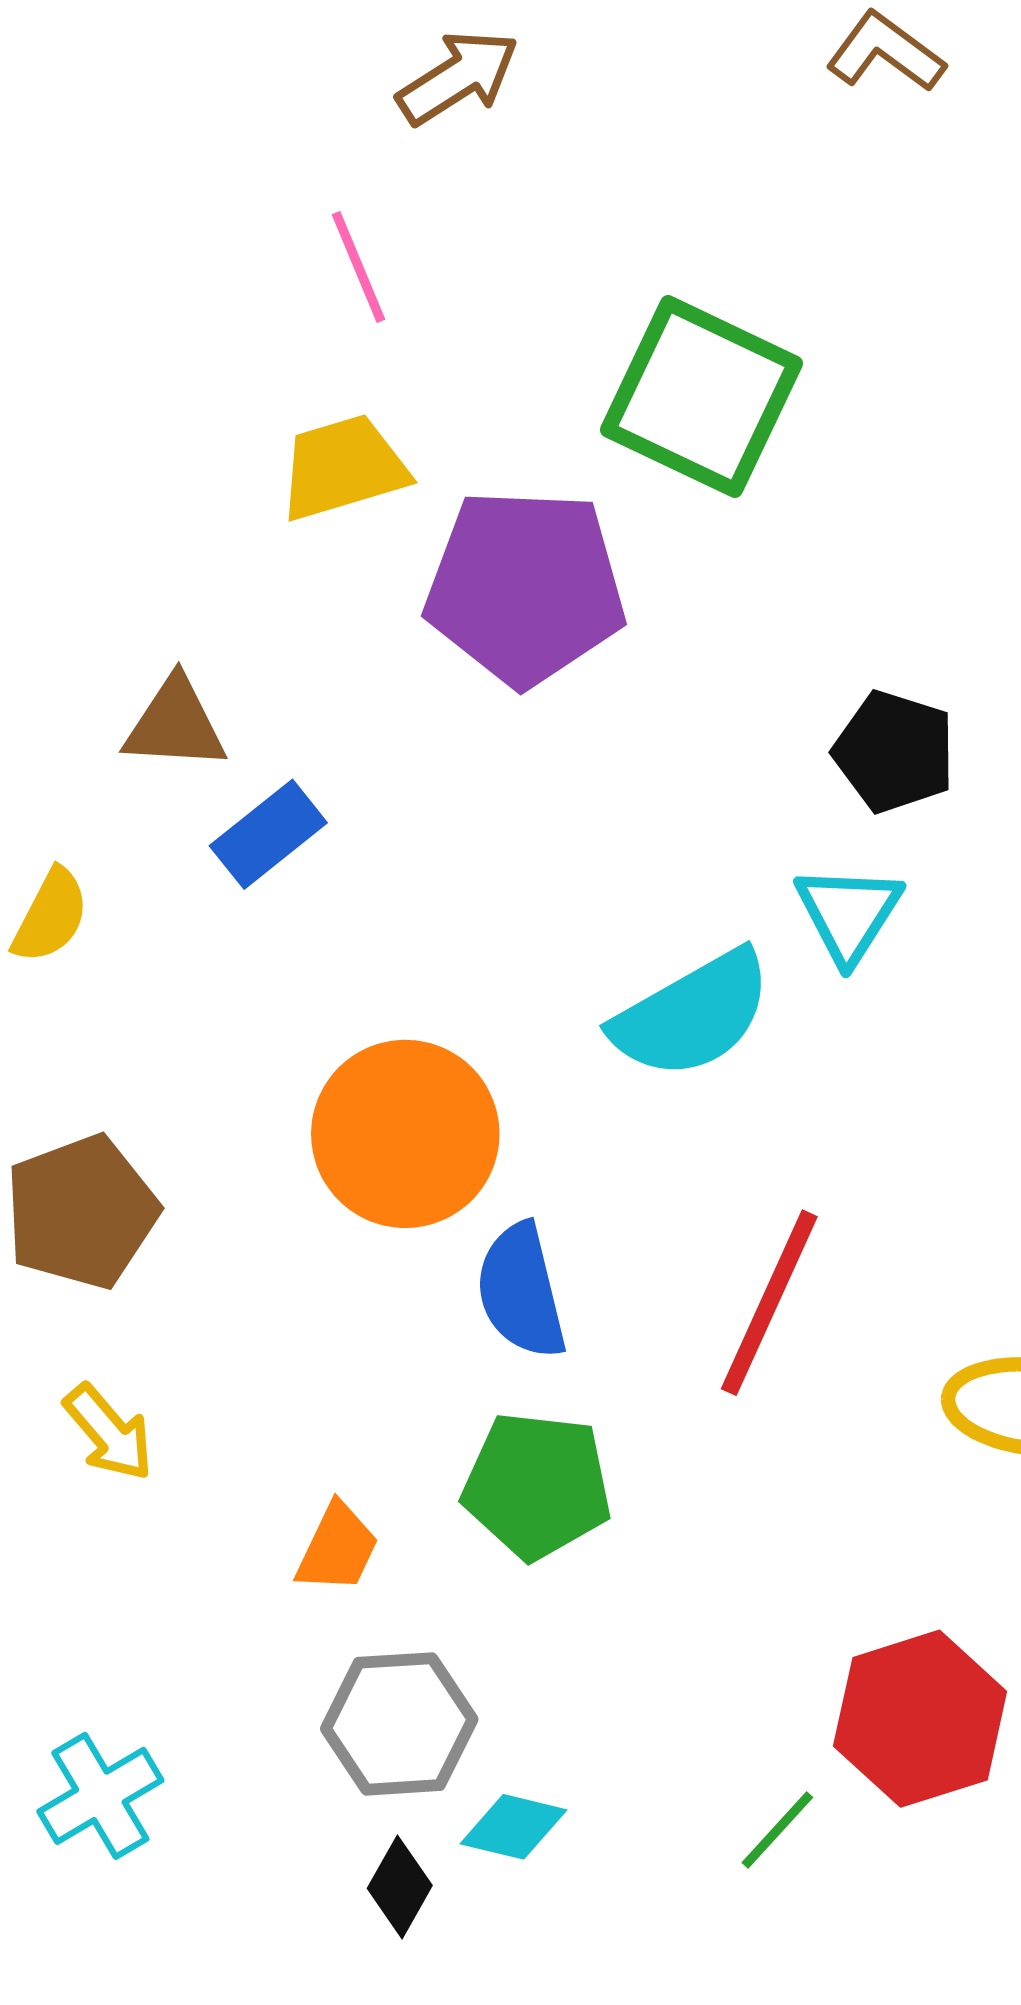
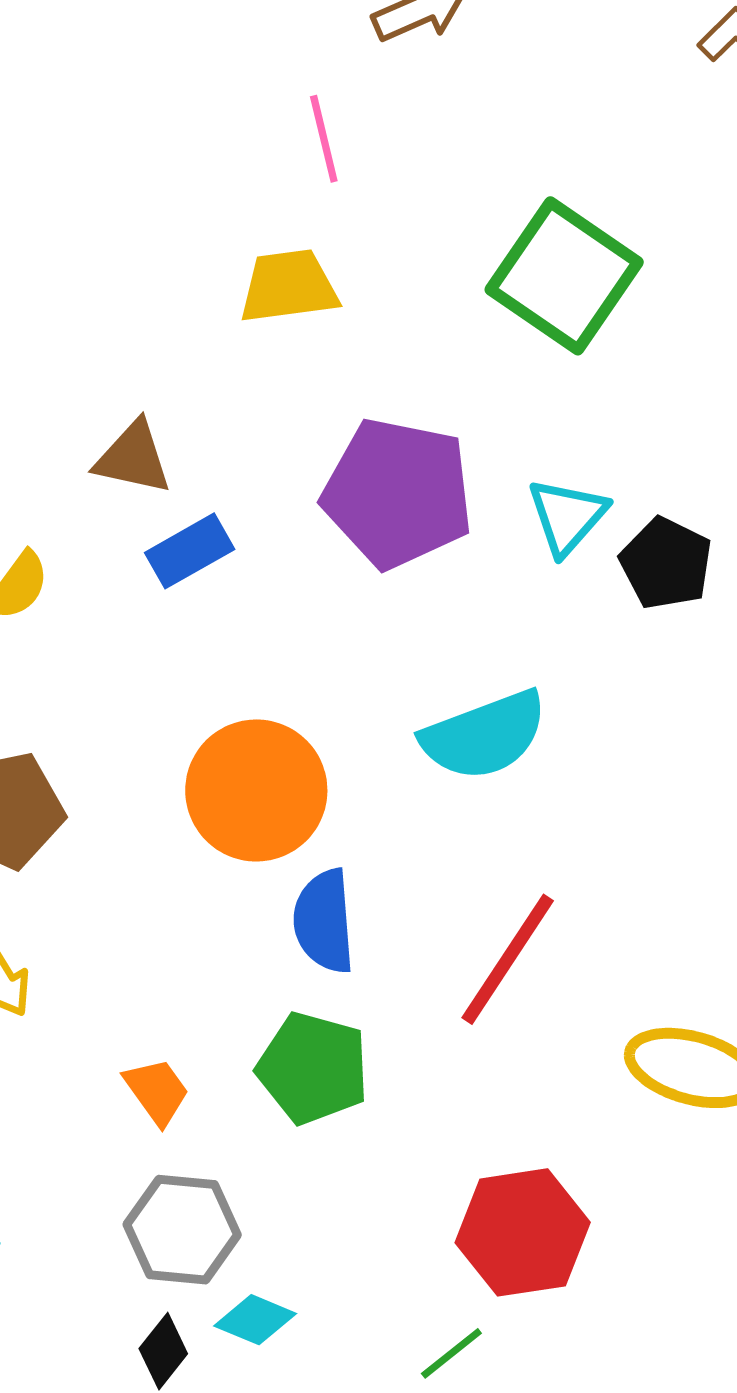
purple pentagon: (525, 587) -> (398, 493), moved
cyan triangle: (848, 913) -> (567, 516), moved
orange trapezoid: (337, 1548) -> (157, 1091), turned -70
red hexagon: (920, 1719) -> (523, 1232), moved

